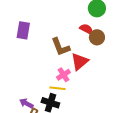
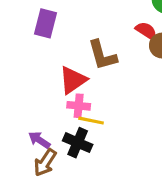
red triangle: (80, 62) -> (73, 80), moved
pink cross: (63, 75) -> (79, 106), moved, turned 32

